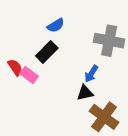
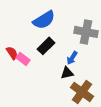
blue semicircle: (56, 25) -> (44, 20), size x1.6
black rectangle: (47, 52) -> (46, 46), moved

